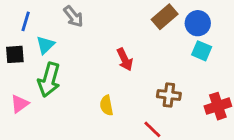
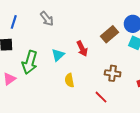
brown rectangle: (165, 17) -> (110, 34), moved
cyan triangle: (45, 45) -> (58, 55), moved

